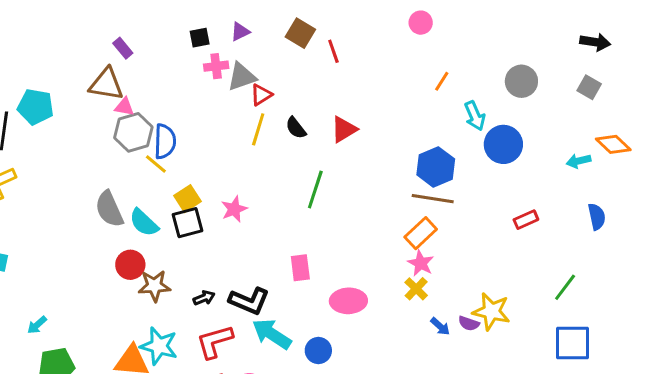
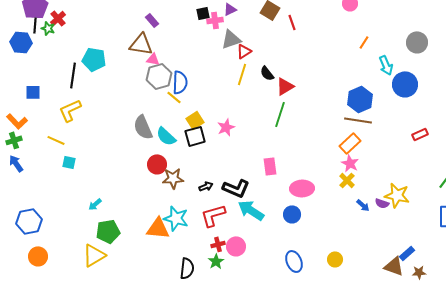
pink cross: (216, 66) -> (215, 20), moved
red triangle: (344, 129) -> (285, 86), moved
blue circle: (318, 351) -> (292, 214), moved

